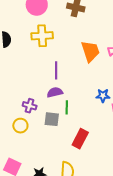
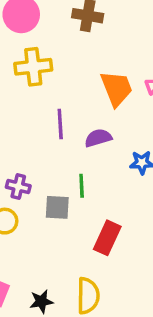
purple semicircle: (55, 92) -> (98, 138), moved

